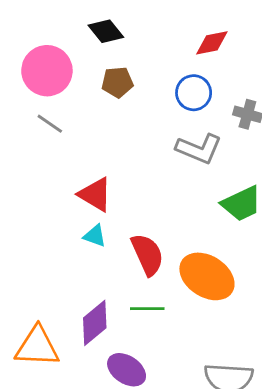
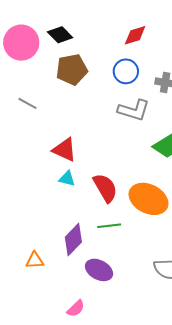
pink circle: (47, 71) -> (21, 43), moved
brown pentagon: (117, 82) -> (72, 70), size x1.4
orange triangle: (37, 347) -> (35, 260), size x0.6

